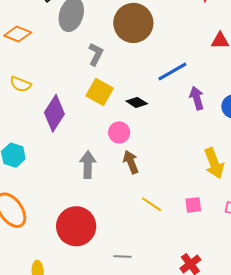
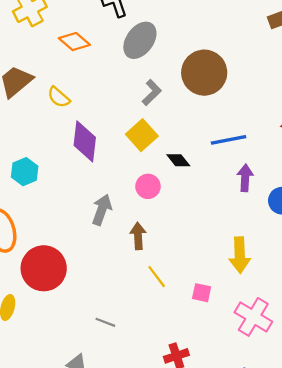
purple diamond: (54, 113) -> (85, 141), turned -45
brown arrow: (131, 162) -> (138, 236), moved
red circle: (76, 226) -> (44, 268), moved

